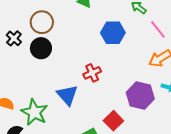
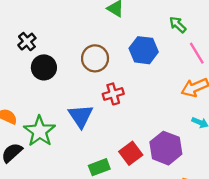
brown circle: (42, 22) -> (95, 58), moved
black circle: (41, 48) -> (44, 67), moved
purple hexagon: (140, 96) -> (166, 148), moved

